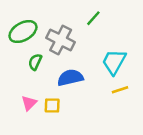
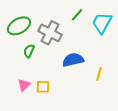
cyan trapezoid: (114, 62) -> (102, 23), moved
blue semicircle: (70, 78) -> (73, 60), moved
yellow line: (120, 90) -> (99, 74), turned -56

